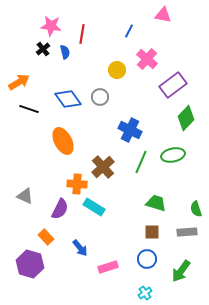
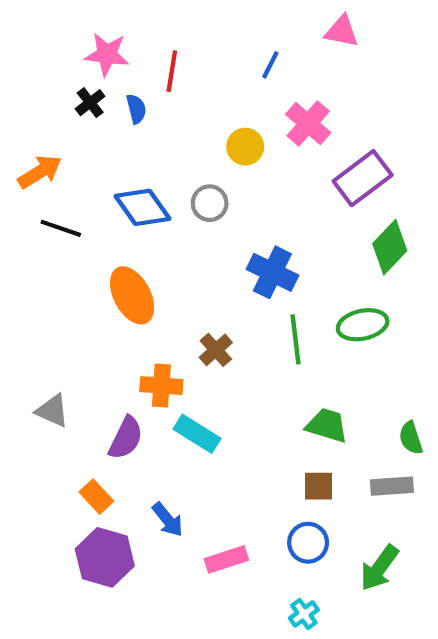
green line: (141, 162) -> (296, 339), turned -30
brown cross: (103, 167) -> (216, 350), size x0.7
purple hexagon: (30, 264) -> (105, 557), moved

